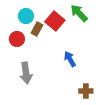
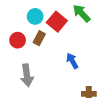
cyan circle: (26, 16) -> (35, 16), moved
brown rectangle: (37, 29) -> (39, 38), moved

